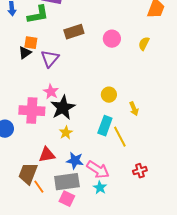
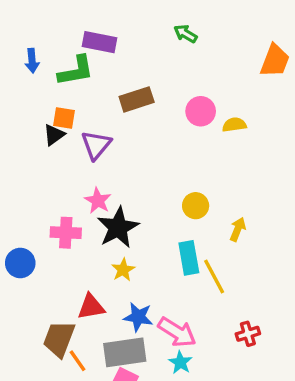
yellow semicircle: (144, 44) -> (234, 125), moved, turned 56
yellow arrow: (134, 109) -> (238, 229), turned -136
pink cross: (32, 111) -> (66, 233), size x0.7
cyan rectangle: (105, 126) -> (189, 258), turned -30

